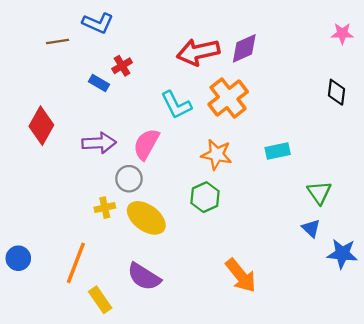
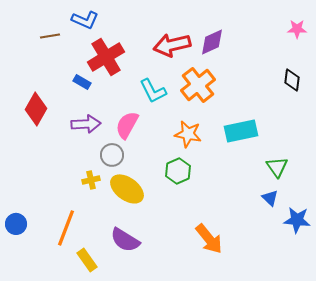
red cross: (122, 66) -> (106, 57), size x2.0
blue rectangle: (99, 83) -> (82, 82), moved
cyan rectangle: (278, 151) -> (241, 131), size x1.5

